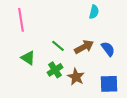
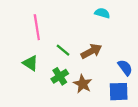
cyan semicircle: (94, 12) -> (102, 13), turned -88
pink line: (21, 20) -> (37, 27), moved
blue semicircle: (108, 49) -> (125, 68), moved

